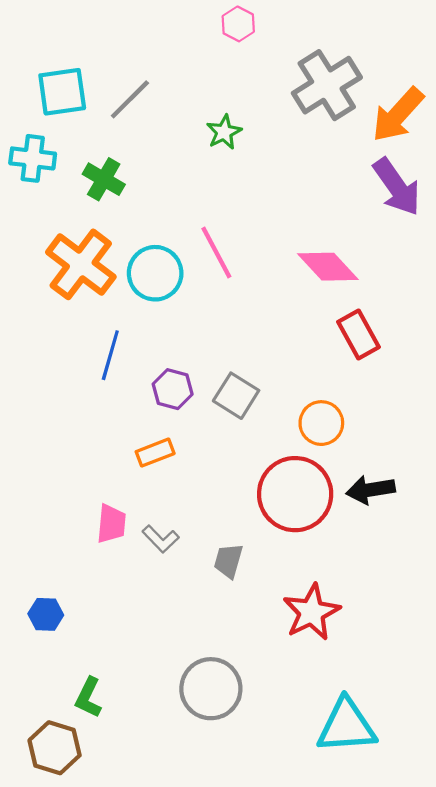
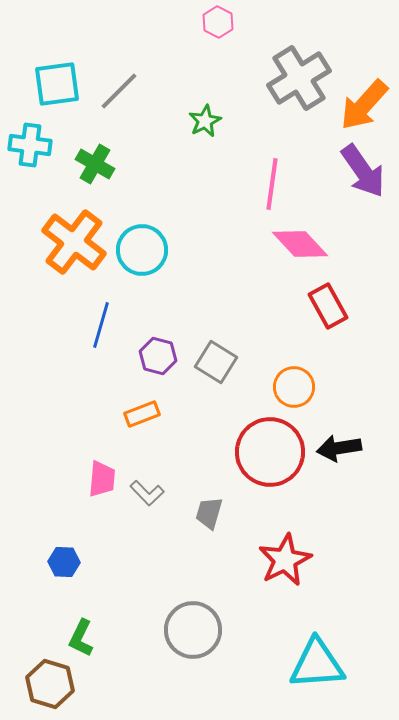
pink line: (216, 252) -> (272, 184), moved, turned 36
blue hexagon: (46, 614) -> (64, 562), moved

